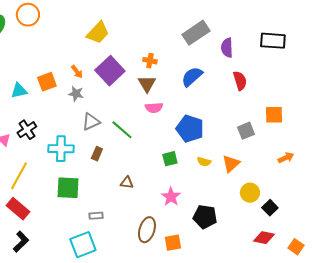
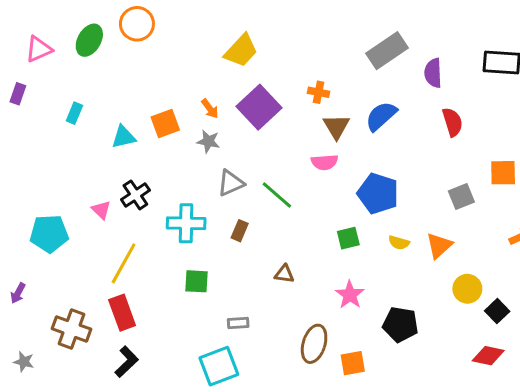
brown triangle: (147, 84) -> (336, 127), moved
green square: (68, 188) -> (196, 281), size x0.7
red rectangle: (18, 209) -> (122, 313), turned 30

